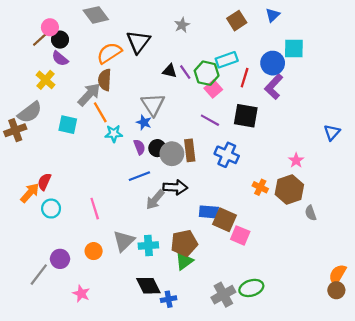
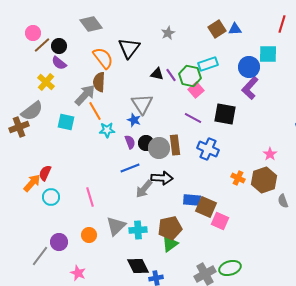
blue triangle: (273, 15) -> (235, 29), moved, turned 40
pink circle: (50, 27) -> (33, 33), moved
orange semicircle: (109, 53) -> (103, 58), turned 85
red line: (245, 78) -> (282, 24), moved

